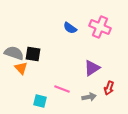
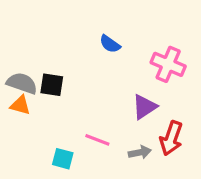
pink cross: (100, 27) -> (168, 64), moved
orange triangle: (21, 68) -> (20, 105), moved, turned -32
red arrow: (109, 88) -> (171, 138), size x1.5

